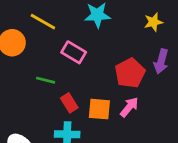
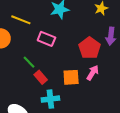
green line: (46, 80) -> (29, 62), turned 40
red rectangle: (69, 103) -> (41, 77), moved

